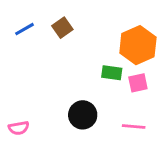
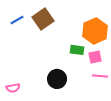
brown square: (62, 28) -> (43, 19), size x1.5
pink line: (134, 127) -> (100, 76), moved

